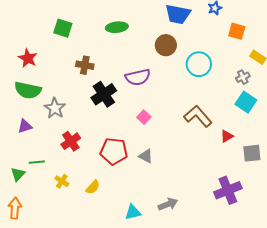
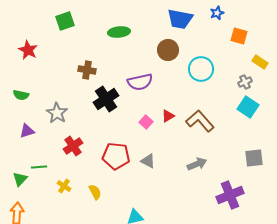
green square: (63, 28) -> (65, 21), moved, turned -36
red star: (28, 58) -> (28, 50), moved
green semicircle: (28, 90) -> (21, 95), moved, size x0.6
red triangle: (227, 136) -> (168, 116), moved
yellow semicircle: (93, 187) -> (95, 192), turned -70
gray arrow: (168, 204) -> (197, 164), moved

